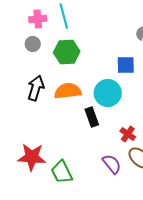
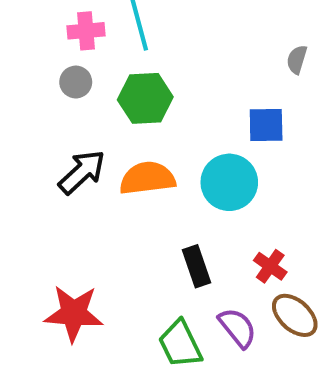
black arrow: (36, 88) -> (82, 172), turned 30
black rectangle: (92, 117) -> (197, 266), moved
green trapezoid: (62, 172) -> (180, 344), moved

